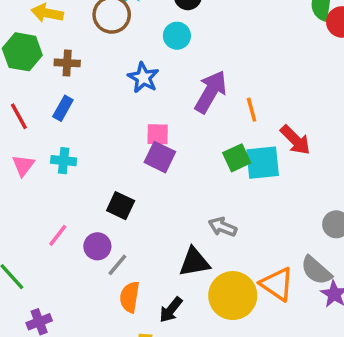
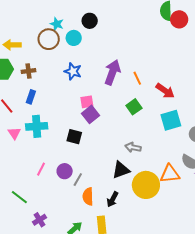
cyan circle: (177, 36) -> (74, 38), moved
purple square: (160, 157) -> (91, 114), turned 36
cyan cross: (64, 161) -> (37, 126), size x1.5
cyan square: (263, 163) -> (171, 120), moved
black square: (121, 206) -> (74, 137), moved
orange triangle: (277, 284) -> (170, 174), turned -30

